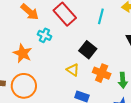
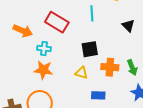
black square: (88, 50) -> (90, 49), turned -30
orange star: (23, 53) -> (43, 70), moved

